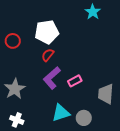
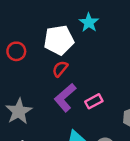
cyan star: (93, 12) -> (89, 23), moved

